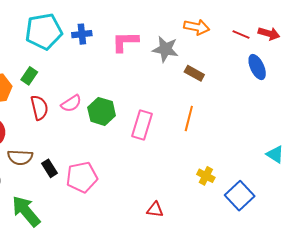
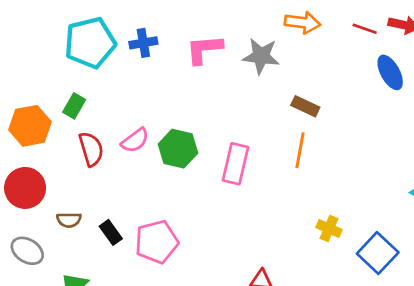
brown rectangle: (194, 73) -> (305, 106), moved
brown semicircle: (20, 157) -> (69, 220), size x0.7

